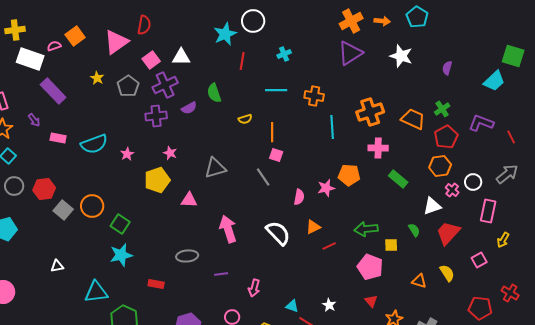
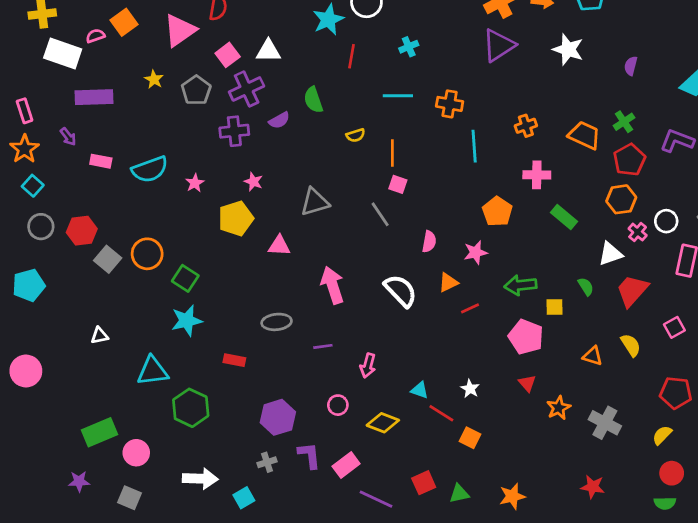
purple rectangle: (53, 91) -> (94, 97), turned -48
orange cross: (370, 112) -> (526, 126), size x0.6
orange pentagon: (349, 175) -> (497, 212), turned 30
pink star: (326, 188) -> (475, 252), moved

